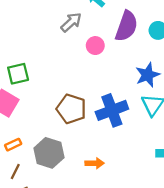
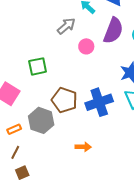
green square: (18, 74) -> (38, 66), moved
gray hexagon: (49, 153) -> (41, 120), moved

